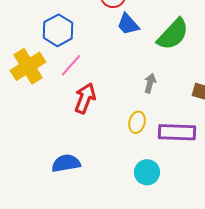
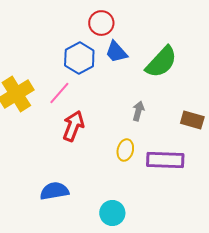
blue hexagon: (58, 30) -> (79, 58), moved
cyan circle: (147, 172) -> (112, 213), moved

